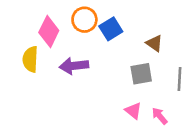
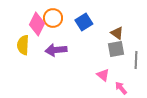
orange circle: (84, 20) -> (53, 18), moved
gray square: (141, 74) -> (116, 49), moved
pink triangle: (133, 111) -> (103, 75), moved

